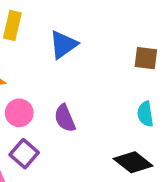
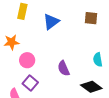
brown square: (146, 58) -> (91, 18), moved
purple semicircle: (65, 118) -> (64, 68), moved

